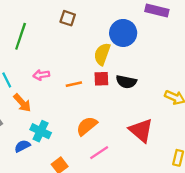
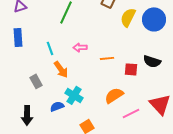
yellow semicircle: (102, 54) -> (128, 17), moved
red square: (101, 79) -> (131, 69), moved
pink line: (99, 153) -> (131, 113), moved

